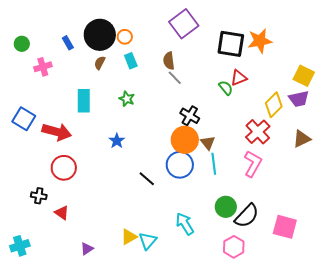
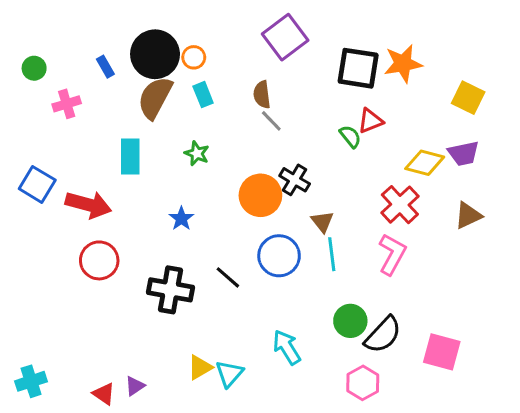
brown semicircle: (100, 63) -> (155, 98), size x2.0
yellow square: (304, 76) -> (468, 98), moved
yellow diamond: (274, 105) -> (425, 163), turned 60
orange circle: (185, 140) -> (260, 195), moved
black cross: (39, 196) -> (171, 290), moved, size x1.8
red triangle: (62, 213) -> (104, 394), moved

